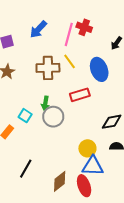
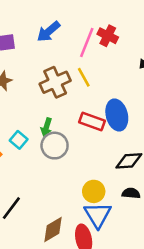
brown cross: (48, 68) -> (55, 82), turned -30
blue ellipse: (99, 69) -> (117, 115), moved
red rectangle: (80, 95) -> (92, 122), turned 30
blue triangle: (93, 166) -> (98, 215), turned 50

